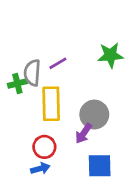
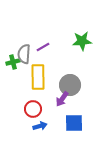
blue arrow: (40, 168) -> (40, 126), moved

